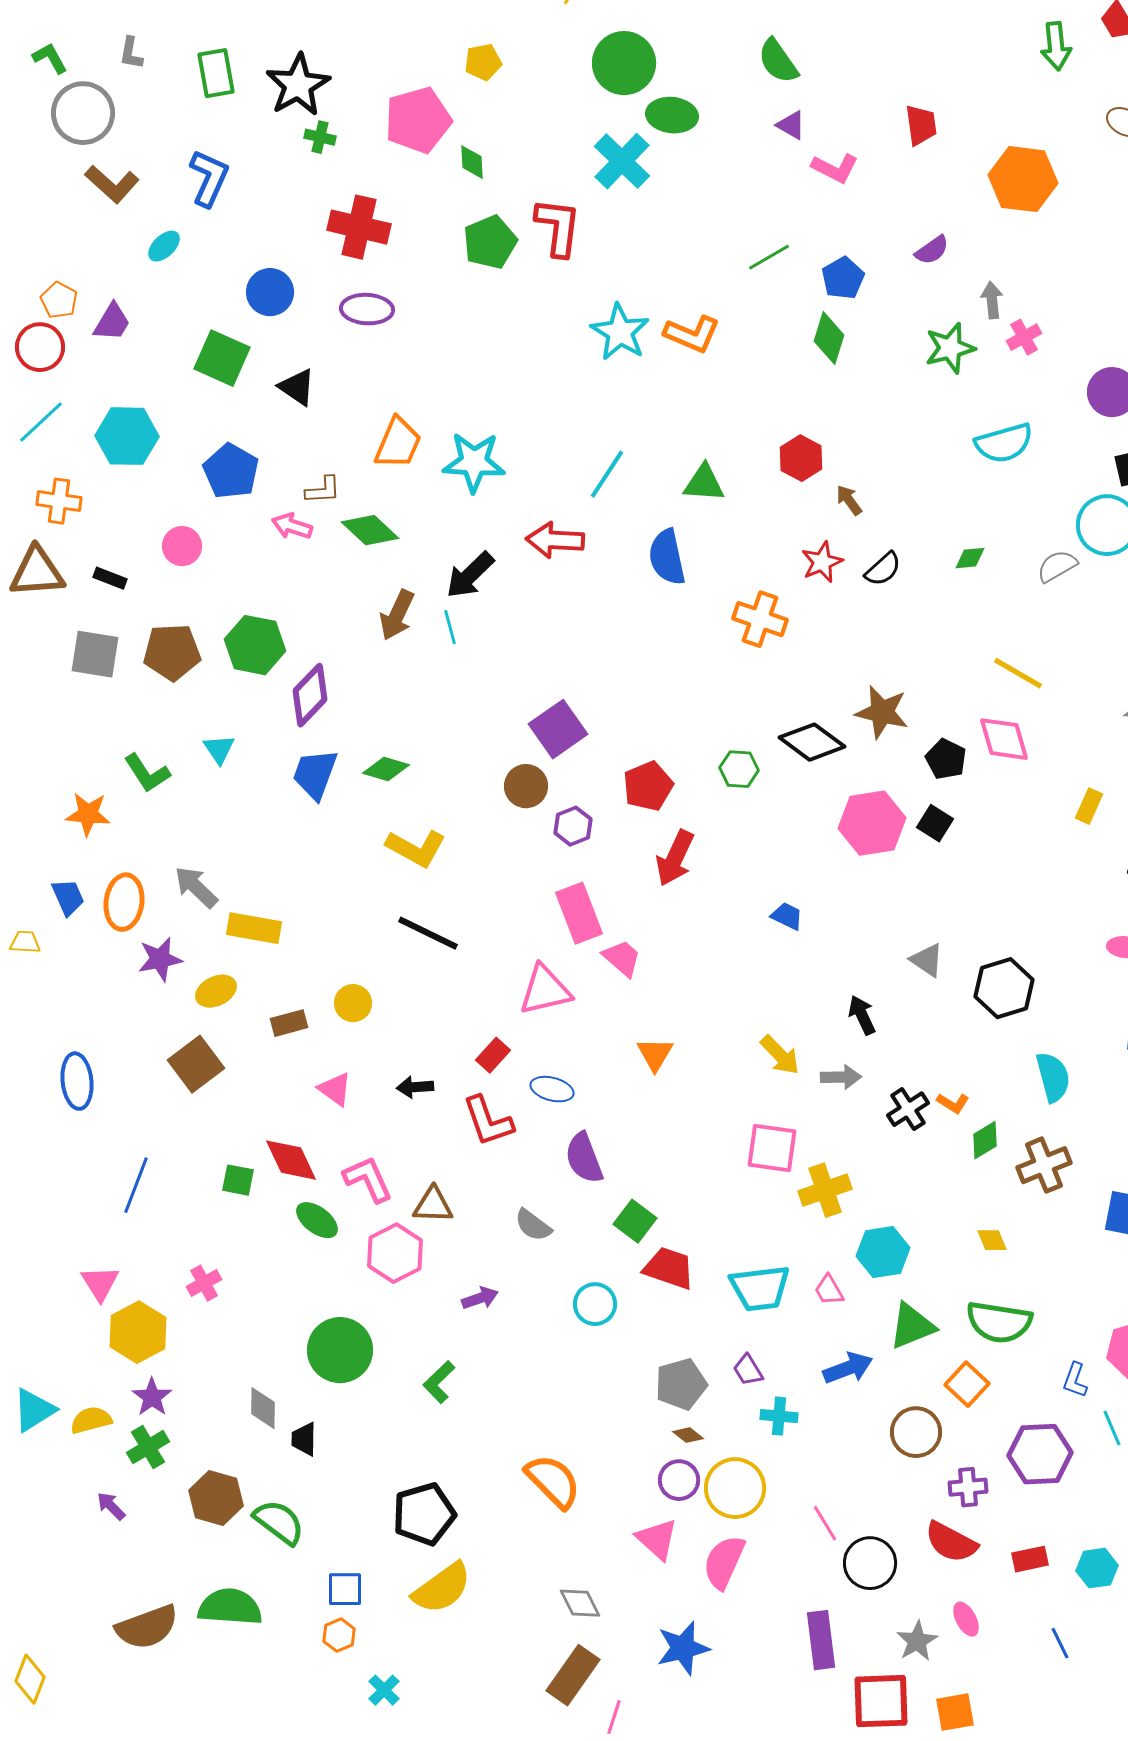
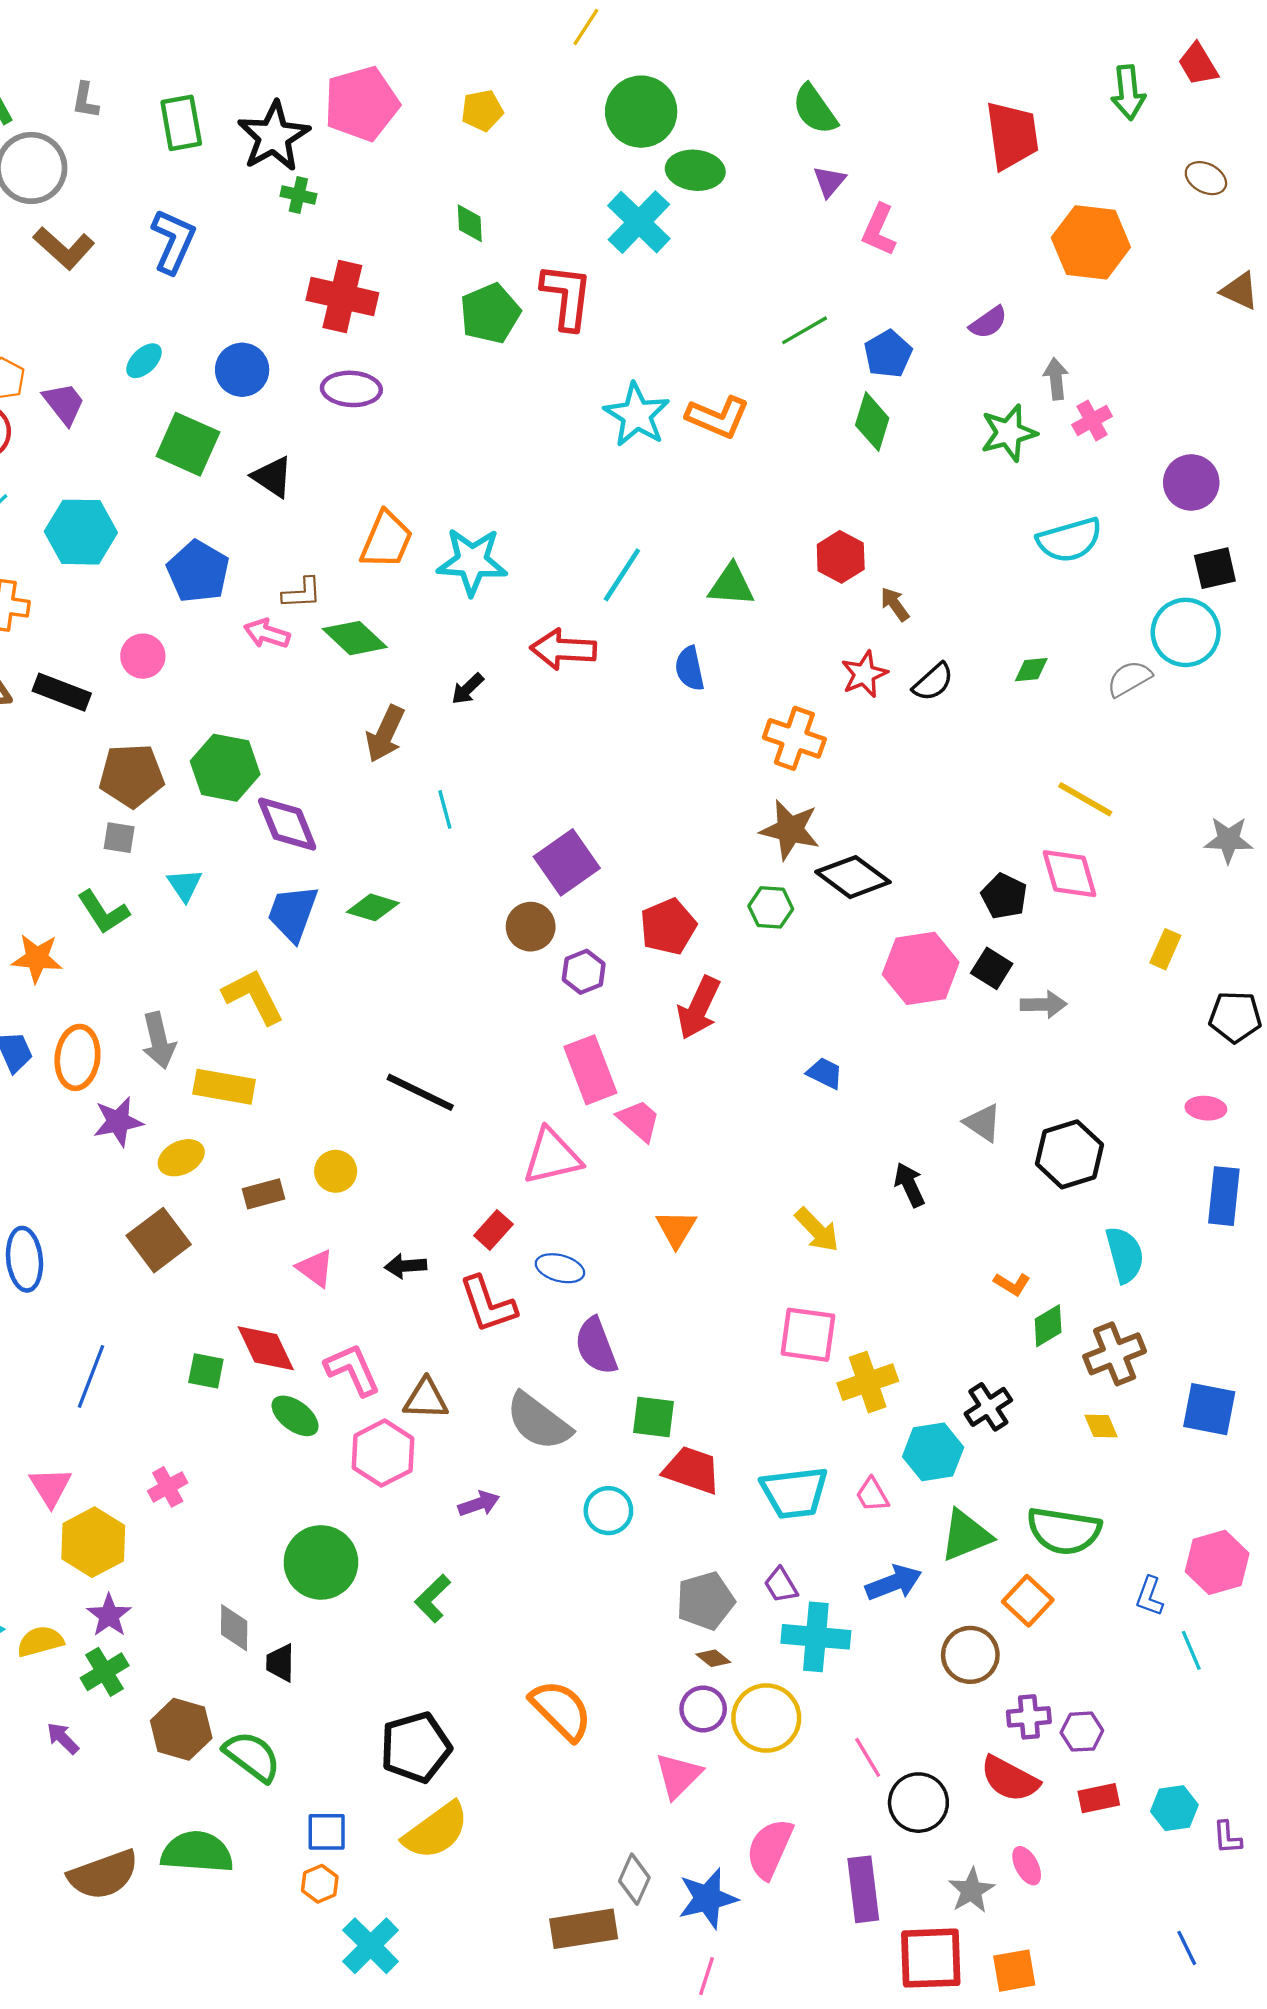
pink pentagon: (418, 120) -> (362, 104), moved
purple triangle: (791, 125) -> (829, 181), turned 40
red trapezoid: (921, 125) -> (1012, 135), moved, size x1.5
pink L-shape: (835, 168) -> (879, 230), turned 87
cyan ellipse: (164, 246) -> (144, 361), moved
purple trapezoid: (112, 322) -> (64, 404), turned -69
blue semicircle: (667, 557) -> (690, 668), size x0.7
black arrow: (470, 575) -> (468, 689), size x0.6
black rectangle: (110, 578) -> (62, 692), size x1.5
cyan line: (450, 627) -> (445, 809), moved
gray square: (95, 654) -> (119, 838), moved, size x0.6
purple diamond: (310, 695) -> (287, 824), turned -66
brown star: (882, 712) -> (790, 830), moved
yellow L-shape: (416, 848) -> (253, 997), moved, turned -146
gray arrow: (196, 887) -> (159, 1040), turned -147
gray arrow: (841, 1077) -> (1044, 1004), moved
black cross: (908, 1109) -> (988, 1407), moved
green square: (635, 1221) -> (654, 1417), turned -30
gray semicircle: (533, 1225) -> (539, 1422), size x1.6
yellow diamond: (992, 1240) -> (1101, 1426), moved
cyan cross: (779, 1416) -> (816, 1637), size x1.6
purple hexagon: (1040, 1454) -> (1082, 1732), moved, size x0.6
pink triangle: (657, 1539) -> (678, 1775), turned 33
pink semicircle: (724, 1562) -> (770, 1849), moved
gray diamond: (580, 1603) -> (634, 1879), moved, turned 51
blue line: (1060, 1643) -> (1187, 1948), moved
brown rectangle: (573, 1675) -> (584, 1929), turned 46
cyan cross: (384, 1690) -> (371, 1946), size x1.6
pink line: (614, 1717) -> (707, 1976), moved

